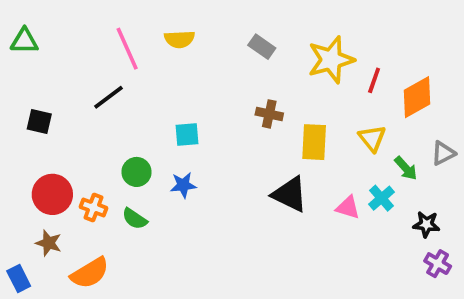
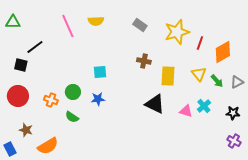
black line: (108, 97) -> (35, 47), moved
green arrow: (406, 168) -> (217, 81), moved
red circle: (52, 194) -> (18, 96), moved
orange cross: (94, 207) -> (51, 100), moved
black star: (426, 224) -> (233, 113), moved

